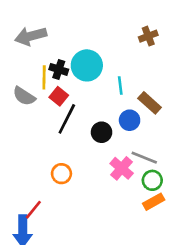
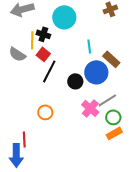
cyan circle: (87, 65) -> (64, 17), moved
blue circle: (130, 120) -> (96, 72), size x1.5
gray line: (144, 158) -> (107, 100), turned -54
red line: (33, 210) -> (24, 139), turned -42

